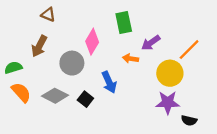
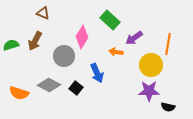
green rectangle: (124, 22) -> (110, 20), turned -36
orange line: (189, 50) -> (168, 44), turned -35
green semicircle: (13, 68) -> (11, 45), moved
orange semicircle: (21, 92) -> (19, 93), moved, turned 150

